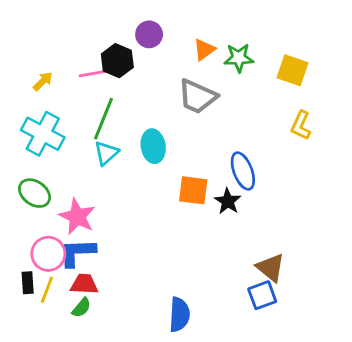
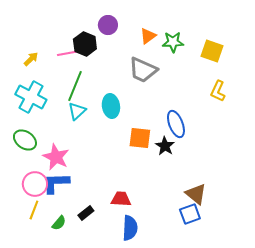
black rectangle: (28, 283) -> (86, 213), moved, turned 56
red trapezoid: (84, 284) -> (121, 199), moved

